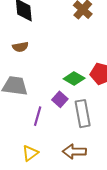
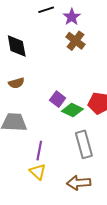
purple square: (60, 99) -> (58, 99), moved
yellow triangle: (30, 153) -> (38, 172), moved, turned -36

